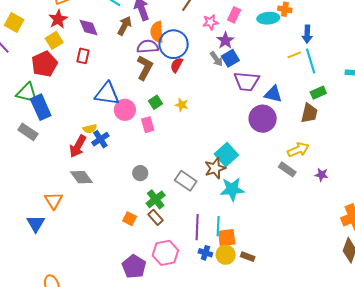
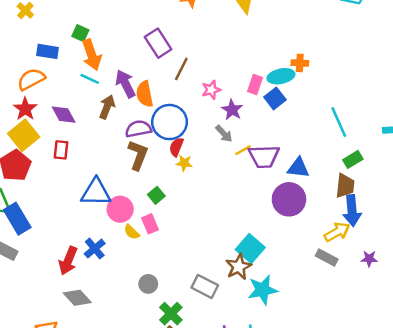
pink rectangle: (234, 15) -> (255, 85), moved
orange semicircle: (157, 32) -> (145, 94), moved
blue arrow: (307, 34) -> (352, 211), moved, size x1.4
yellow square: (54, 40) -> (24, 135), size x1.4
yellow line: (294, 55) -> (243, 150), moved
blue square: (230, 58) -> (275, 98), moved
yellow star: (182, 105) -> (184, 163), moved
yellow semicircle: (90, 129) -> (132, 232), moved, turned 64

